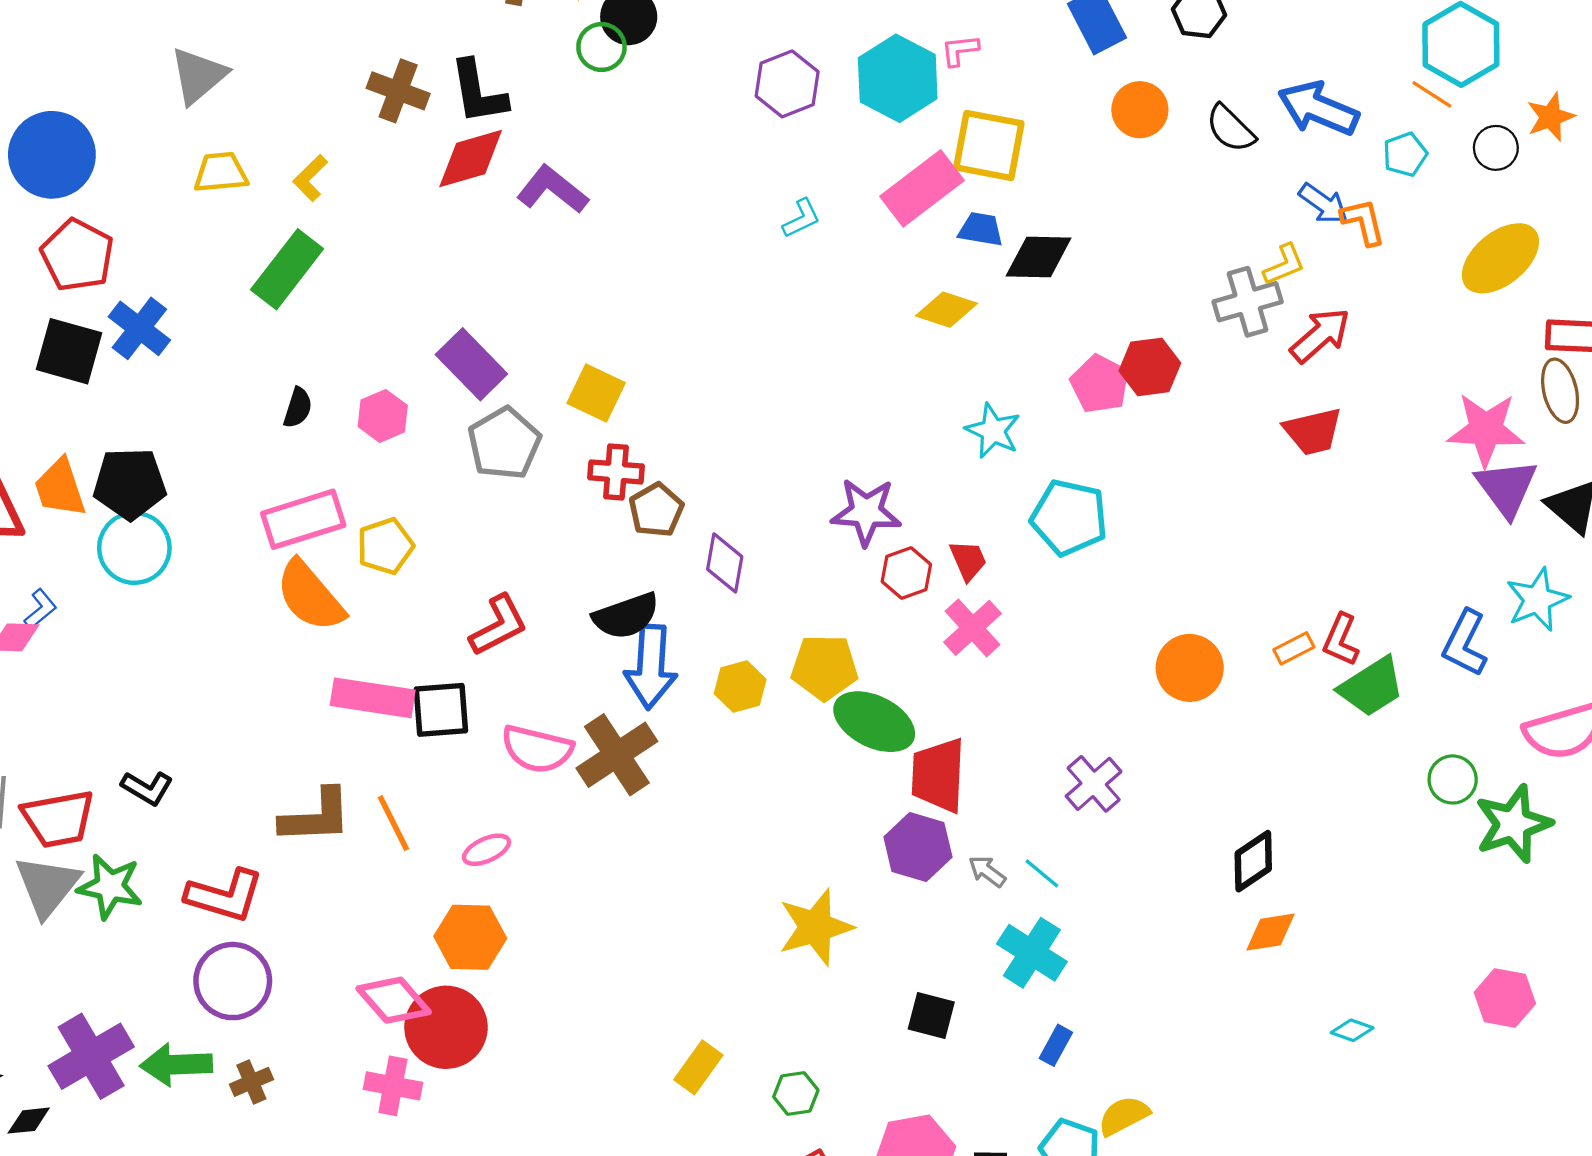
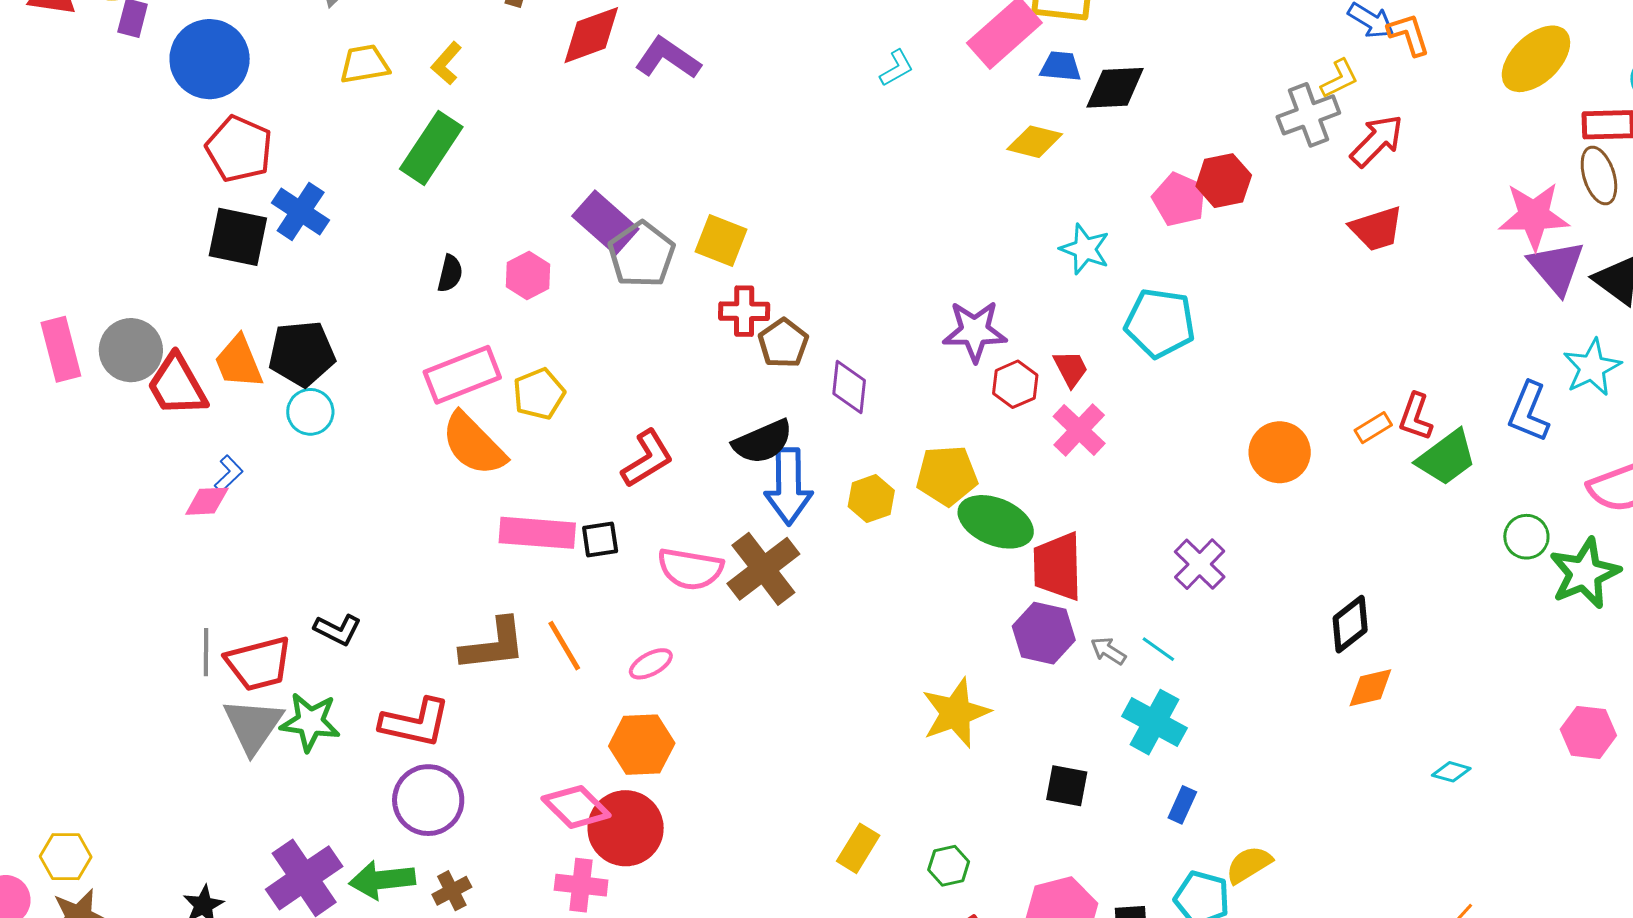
gray pentagon: (504, 443) -> (642, 254), moved
cyan circle: (134, 548) -> (310, 412), size x0.7
black square: (441, 710) -> (600, 539), size x0.7

